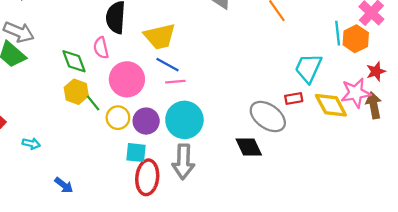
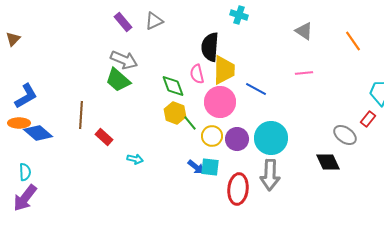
yellow trapezoid: (160, 37) -> (224, 70), moved, turned -76
pink line: (175, 82) -> (304, 73), moved
red rectangle: (294, 98) -> (368, 119), turned -42
gray ellipse: (268, 117) -> (345, 135), size x0.7
cyan square: (136, 153) -> (210, 167), moved
blue arrow: (64, 185) -> (196, 167), moved

